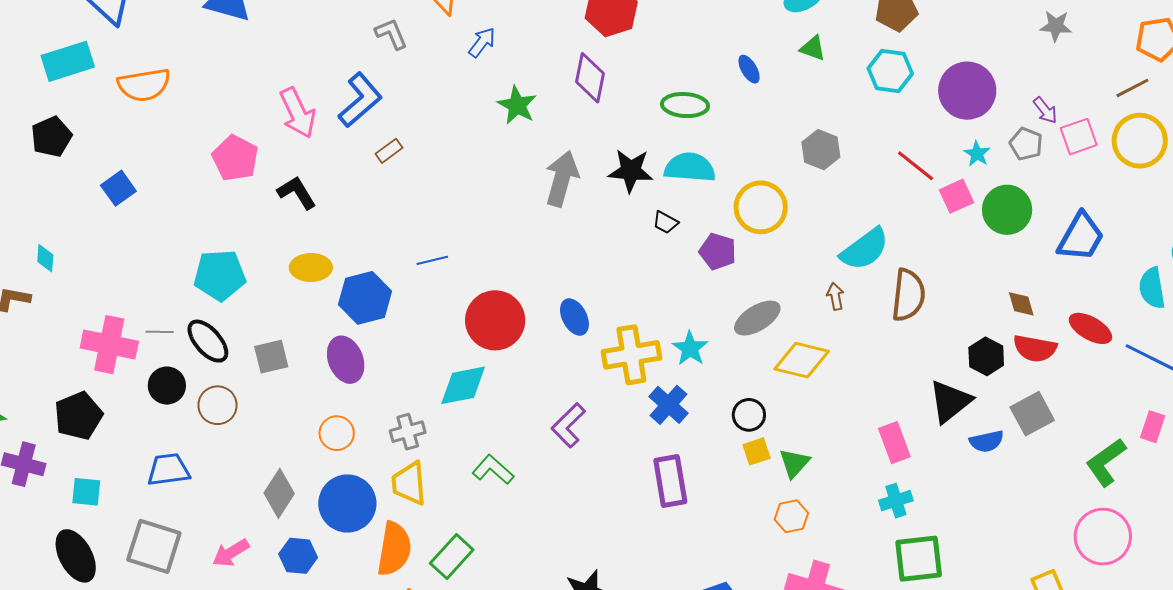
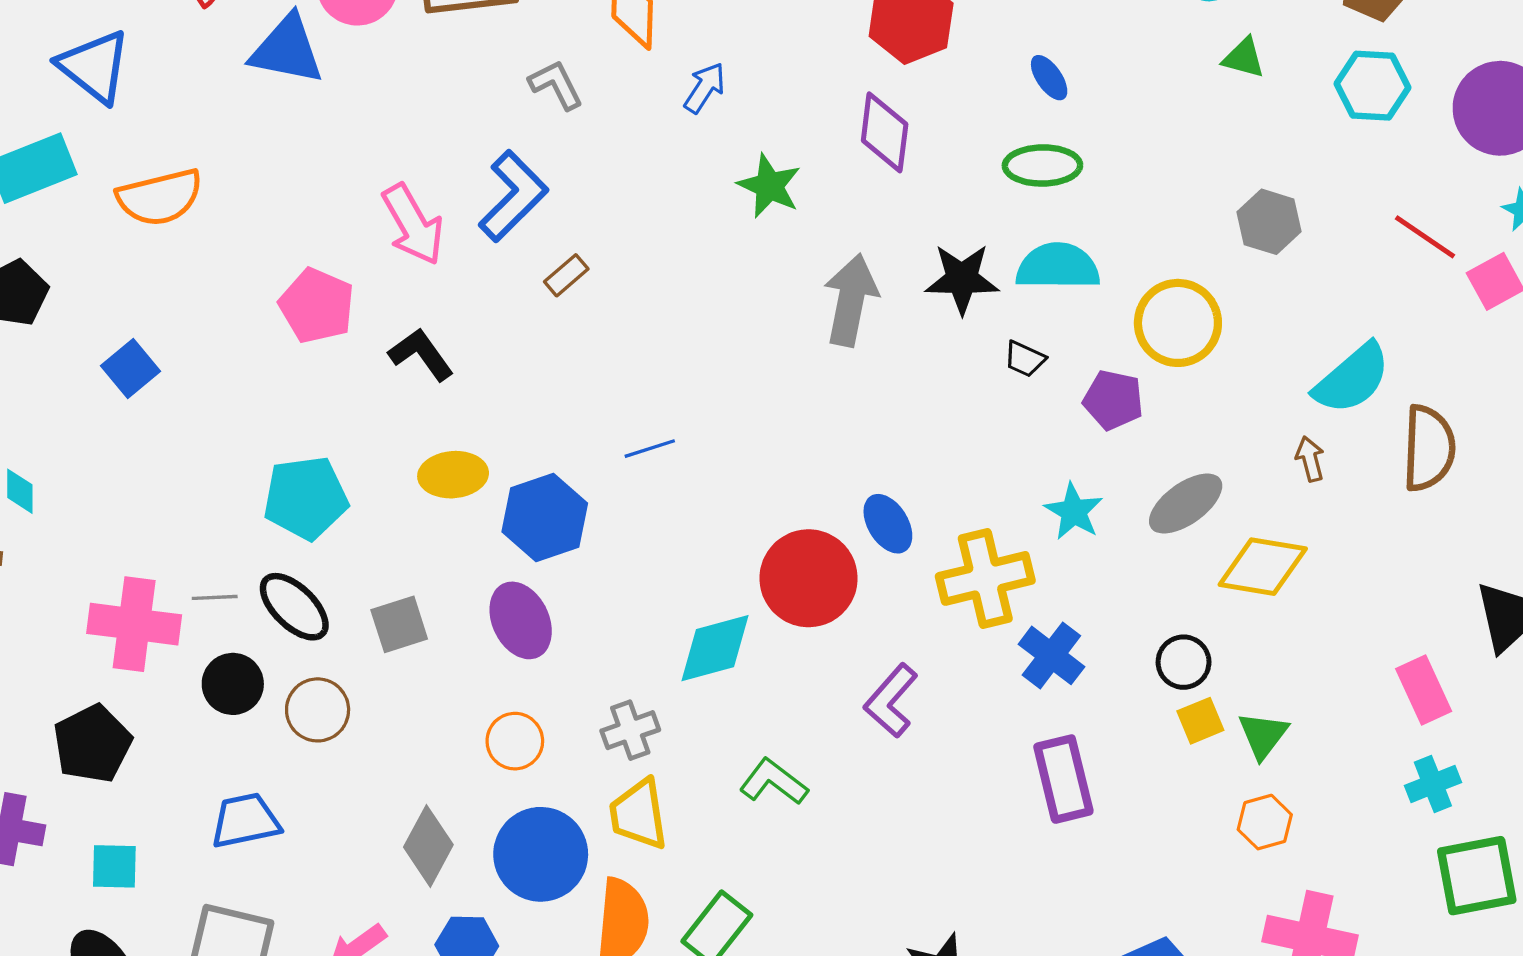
blue ellipse: (749, 69) -> (1049, 78), moved
red circle: (495, 320) -> (809, 578), moved
cyan star: (690, 348) -> (1074, 511), moved

